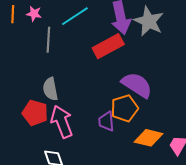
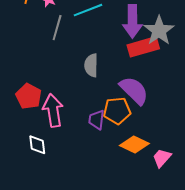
red rectangle: (108, 46) -> (143, 47), moved
gray semicircle: (50, 89) -> (91, 65), moved

